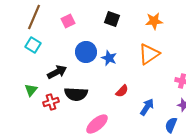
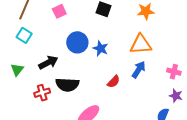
orange triangle: (149, 54) -> (141, 44), turned 30
green triangle: (31, 90) -> (17, 70), moved
blue arrow: (147, 107) -> (139, 70), moved

